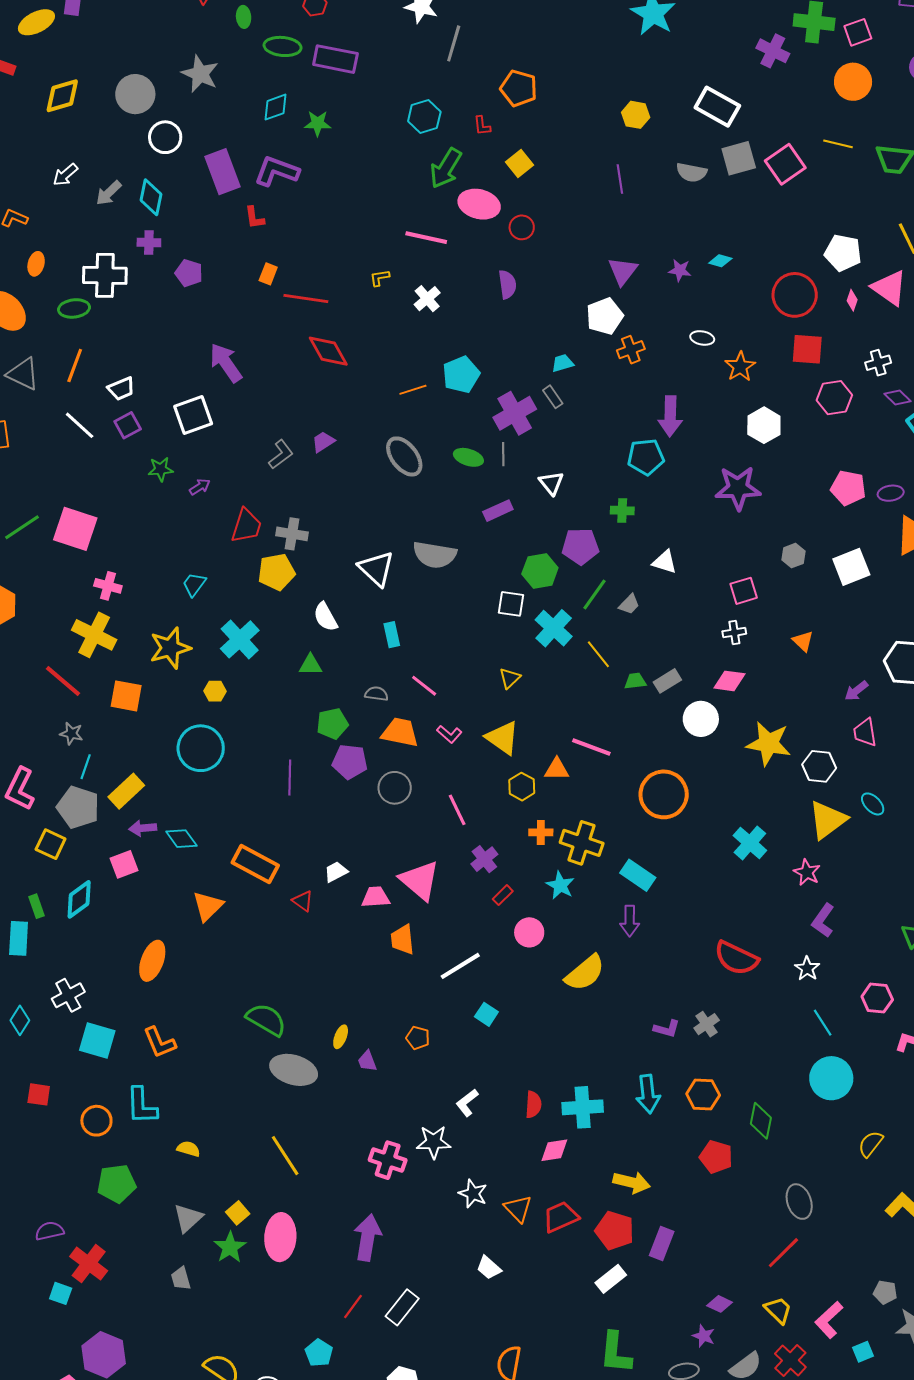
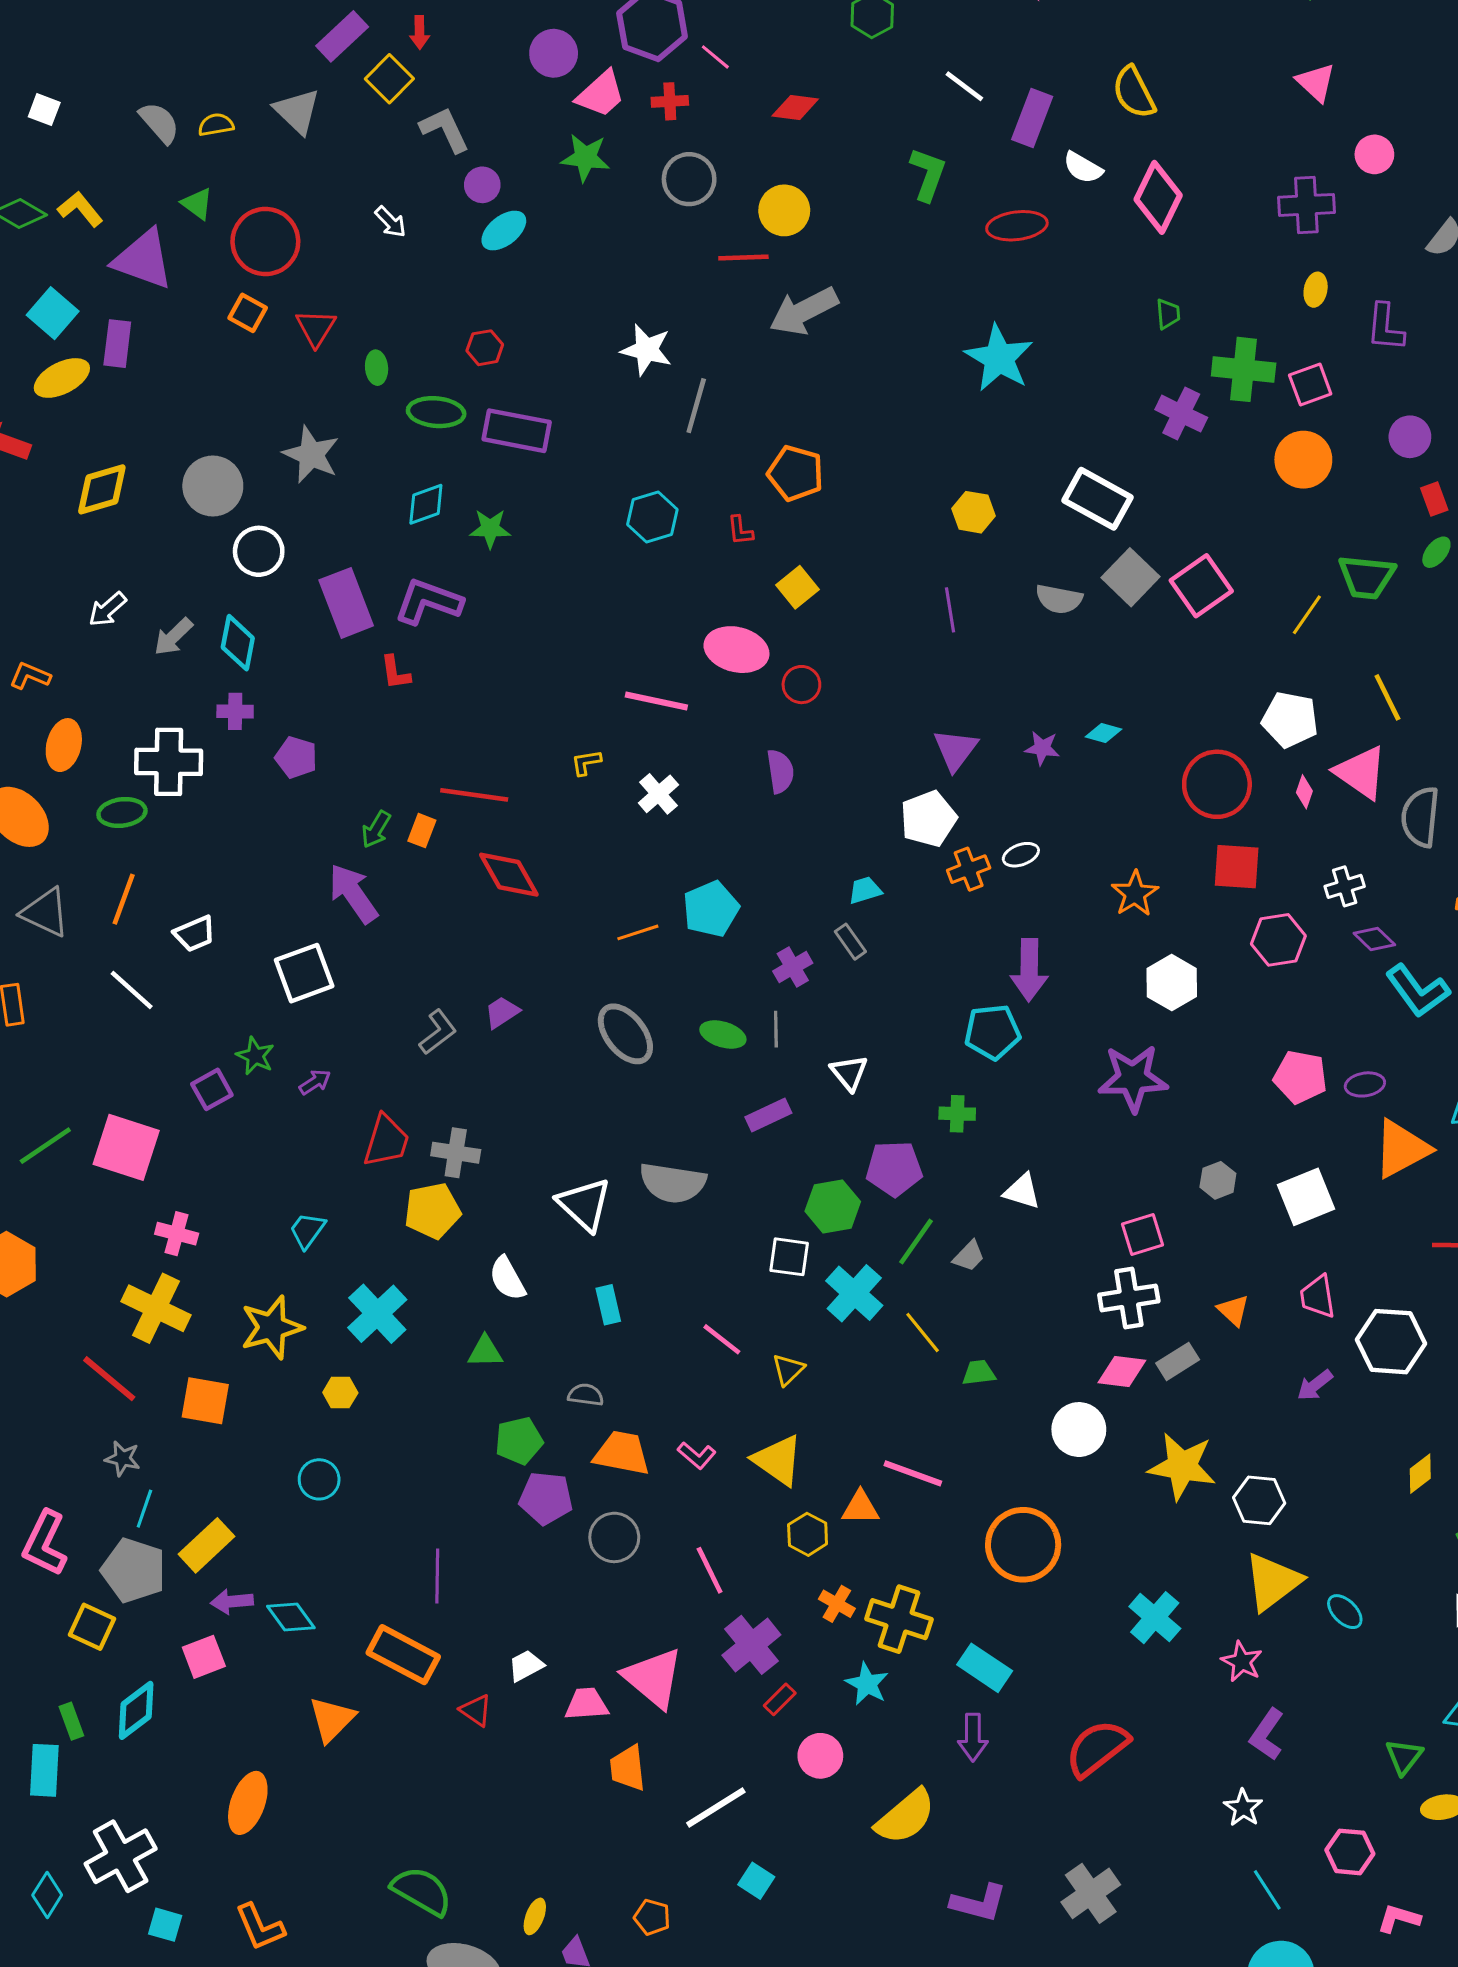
yellow line: (838, 144) -> (1307, 615), moved, turned -68
gray square: (739, 158) -> (1130, 577), turned -30
green arrow: (446, 168) -> (376, 829), moved, size x0.6
orange ellipse: (36, 264) -> (64, 745), size x1.4
orange rectangle: (268, 274) -> (422, 831), moved
white ellipse: (702, 338) -> (1021, 855), moved, turned -30
purple cross: (515, 413) -> (793, 967), size x0.6
purple square: (128, 425) -> (212, 1089), moved
green star: (161, 469) -> (255, 1056), turned 30
white cross: (734, 633) -> (1129, 1298), size x1.6
gray rectangle: (667, 681) -> (1178, 1361), moved
pink line: (424, 686) -> (722, 1339), moved
pink trapezoid: (865, 732) -> (1318, 1297), moved
cyan circle: (201, 748) -> (319, 1479), size x0.6
purple line: (290, 778) -> (437, 1576), moved
cyan ellipse: (873, 804) -> (1345, 1612), moved
orange cross: (541, 832) -> (837, 1604), turned 30
purple cross: (484, 859) -> (751, 1645), size x1.4
red semicircle: (736, 958) -> (1097, 1748), moved, turned 117
white cross: (68, 995) -> (121, 1856), size x1.4
gray cross: (707, 1024) -> (1091, 1893), size x1.5
purple L-shape: (667, 1029) -> (979, 1903), moved, size x1.4
cyan square: (97, 1040) -> (165, 1925), size x0.6

